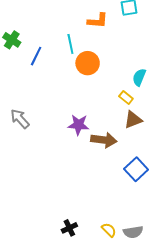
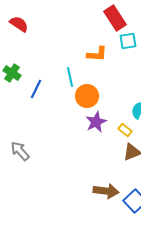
purple star: (78, 125) -> (96, 122), moved, turned -30
brown arrow: (104, 140) -> (106, 191), moved

